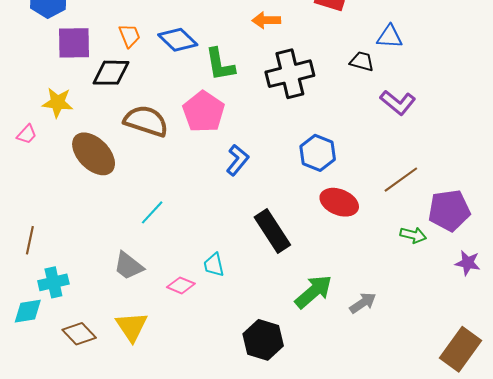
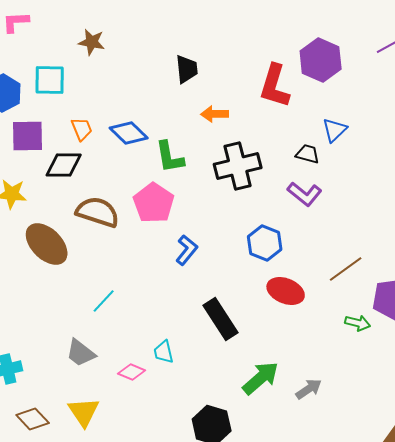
blue triangle: (390, 37) -> (335, 130), turned -48
purple L-shape: (398, 102) -> (305, 194), moved

